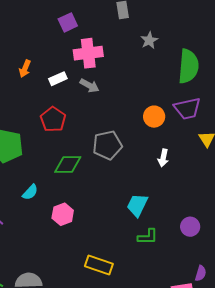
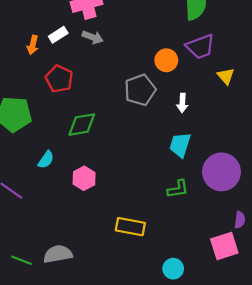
orange arrow: (25, 69) -> (33, 45), moved
gray pentagon: (107, 145) -> (140, 90), moved
cyan trapezoid: (137, 205) -> (180, 145), moved
purple circle: (190, 227) -> (222, 172), size x1.8

